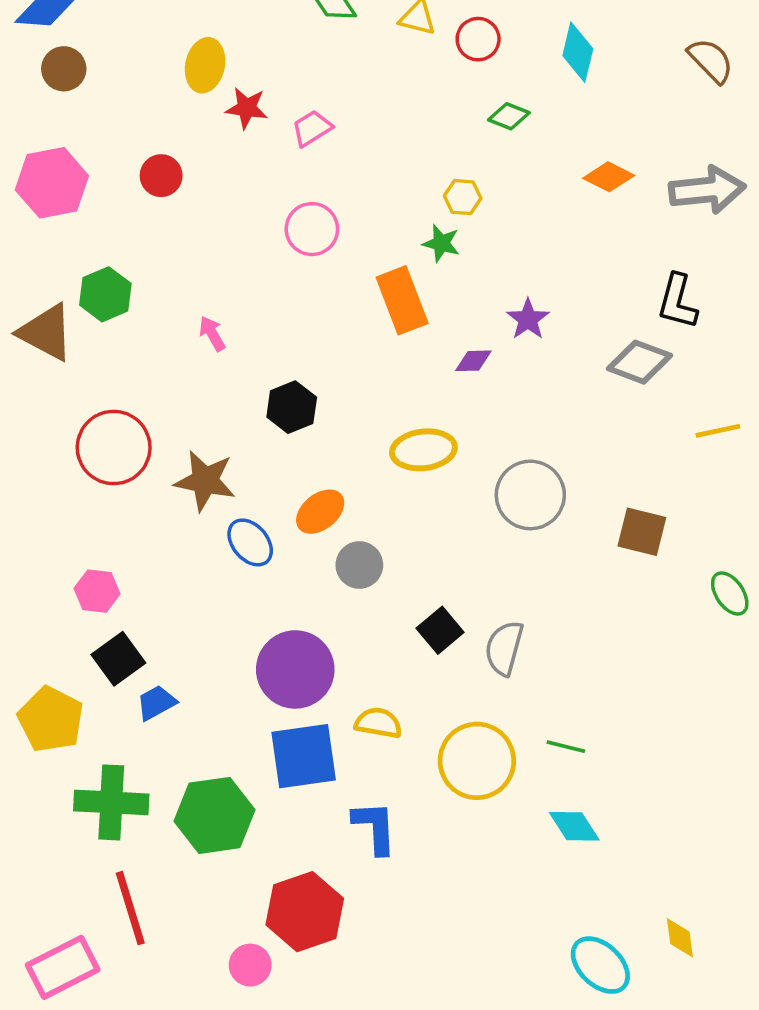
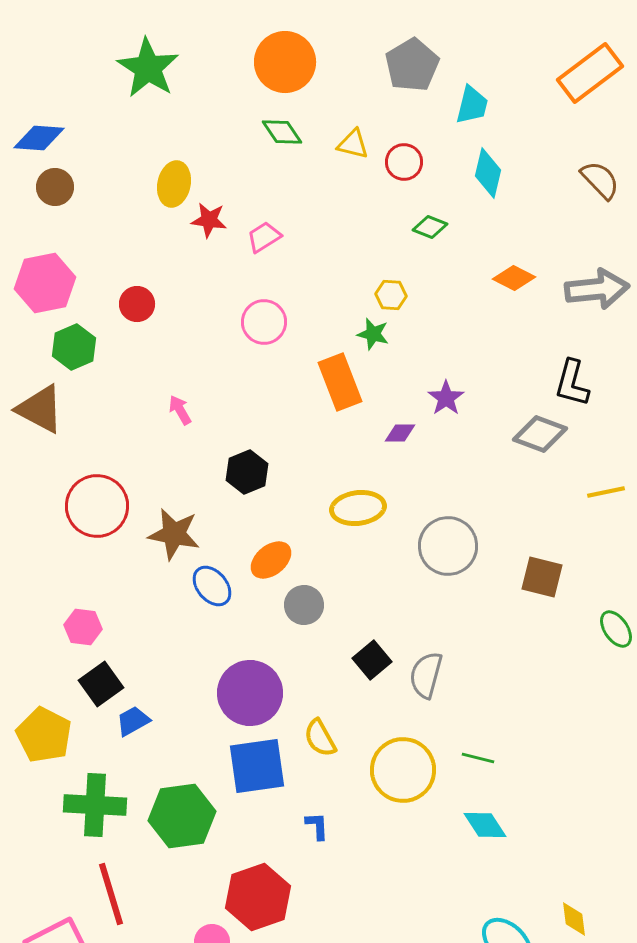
red circle: (161, 176) -> (137, 304), moved
green hexagon: (105, 294) -> (74, 347), moved
yellow semicircle: (378, 723) -> (320, 738), turned -129
blue L-shape: (375, 827) -> (317, 826), size x0.6

